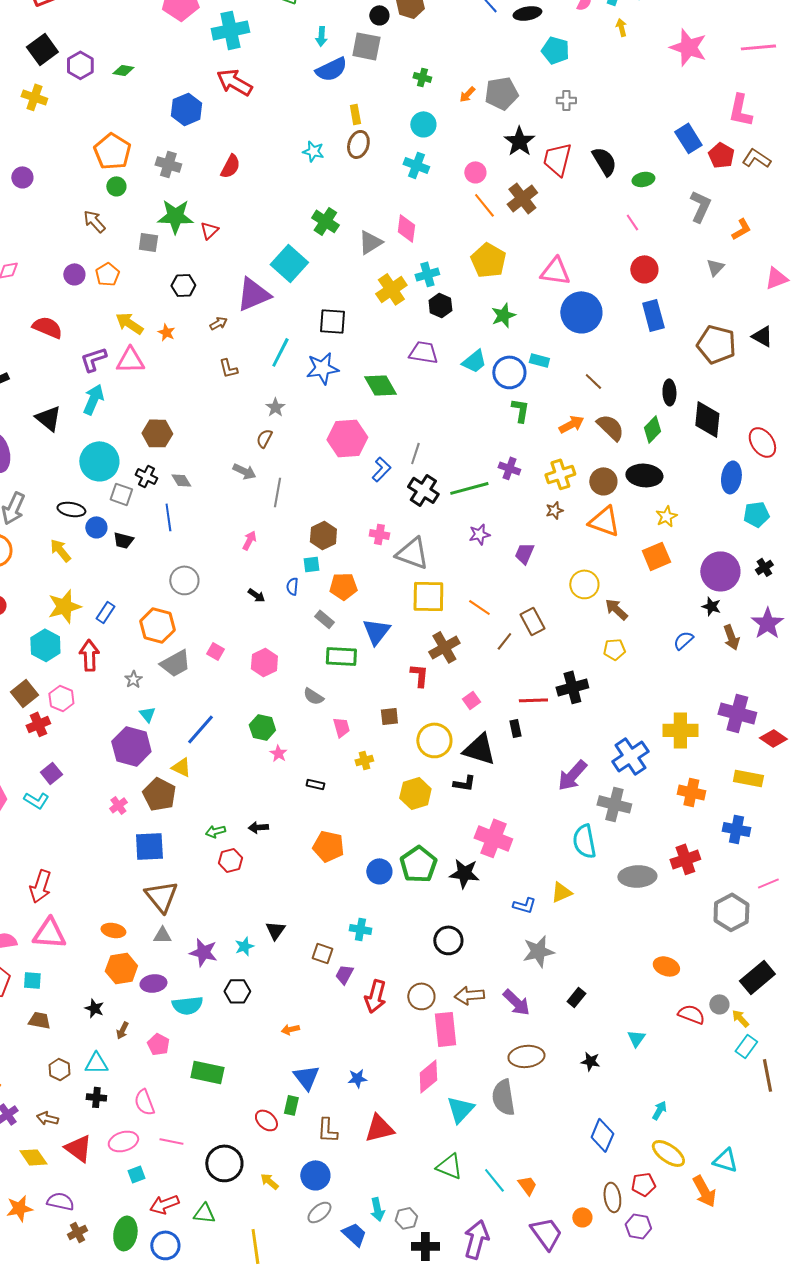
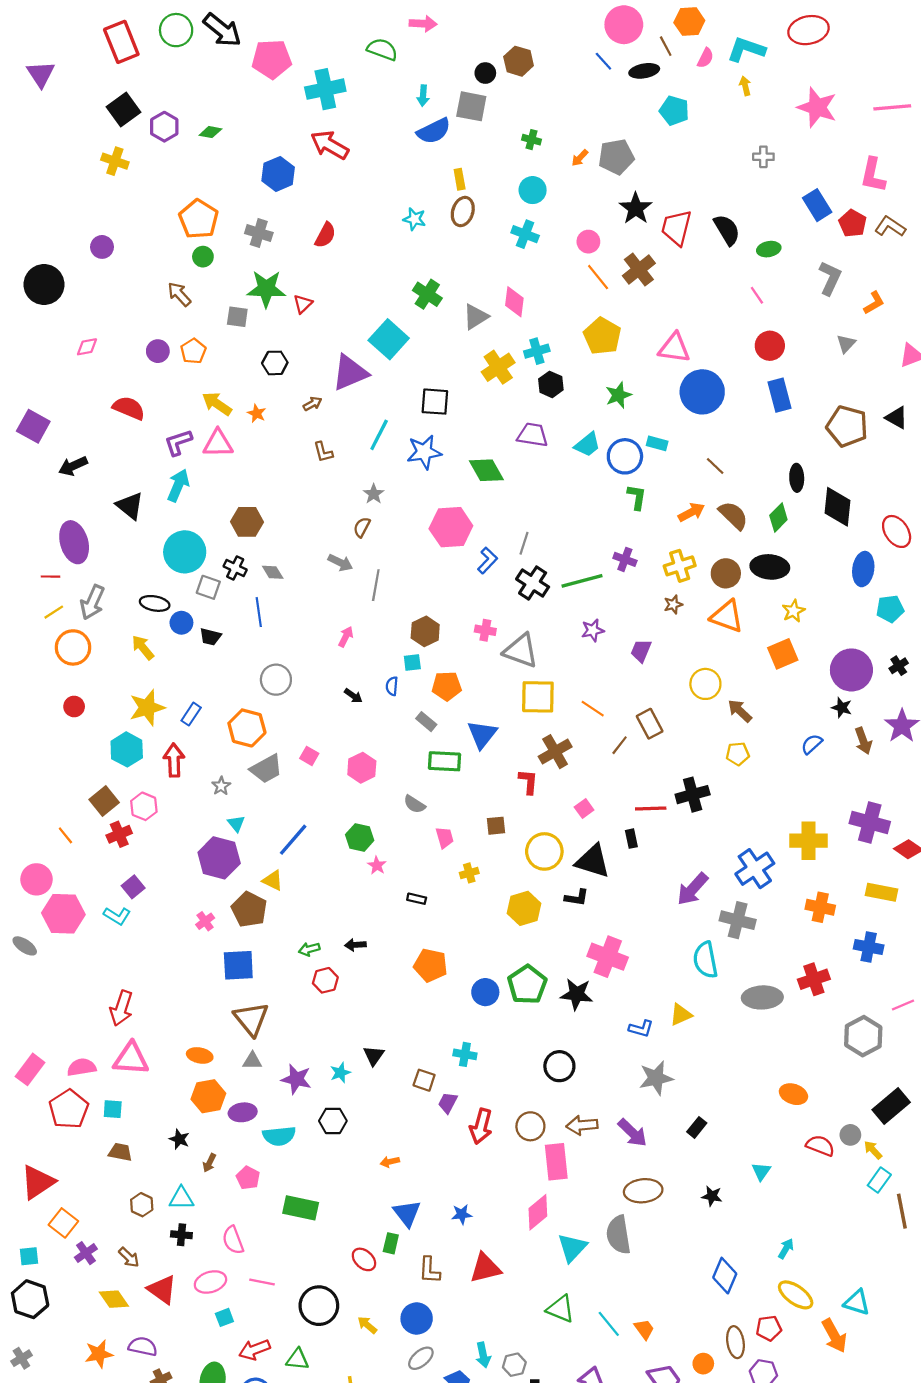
gray cross: (566, 100) -> (763, 157), moved
brown arrow: (47, 1118) -> (129, 1257), turned -150

